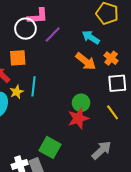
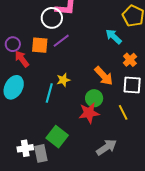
purple line: (53, 34) -> (61, 41), moved
orange arrow: (86, 61) -> (104, 76), moved
cyan line: (33, 86) -> (49, 93), moved
yellow star: (17, 92) -> (63, 80), moved

